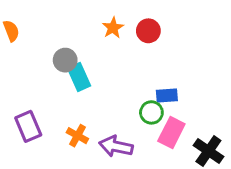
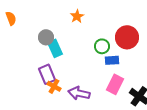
red circle: (148, 31) -> (127, 37), moved, size x1.5
green circle: (151, 112) -> (102, 46), moved
purple rectangle: (28, 126) -> (47, 74), moved

